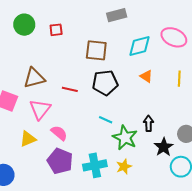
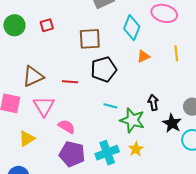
cyan diamond: (140, 46) -> (132, 28), turned -45
orange triangle: (146, 76) -> (143, 56), turned -48
yellow triangle: (28, 139) -> (27, 139), moved

